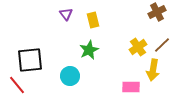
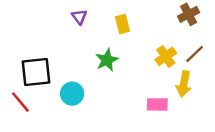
yellow rectangle: (93, 20) -> (123, 24), moved
cyan circle: (70, 76) -> (72, 94), moved

